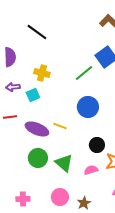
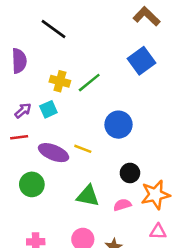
green line: (84, 73) -> (89, 83), moved
purple arrow: (13, 87) -> (23, 111), moved, turned 144
green circle: (38, 158) -> (32, 184), moved
green triangle: (64, 163) -> (88, 196), turned -30

